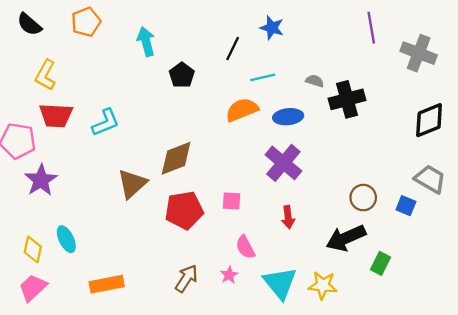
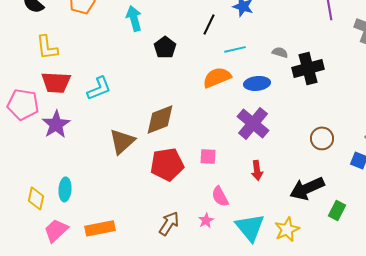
yellow L-shape: (45, 75) -> (47, 47), turned -36
purple star: (41, 180) -> (56, 124), moved
brown circle: (363, 198) -> (322, 138), moved
cyan ellipse: (66, 239) -> (65, 189), turned 30
yellow star: (323, 285) -> (287, 229), turned -30
pink trapezoid: (33, 288) -> (56, 230), moved

